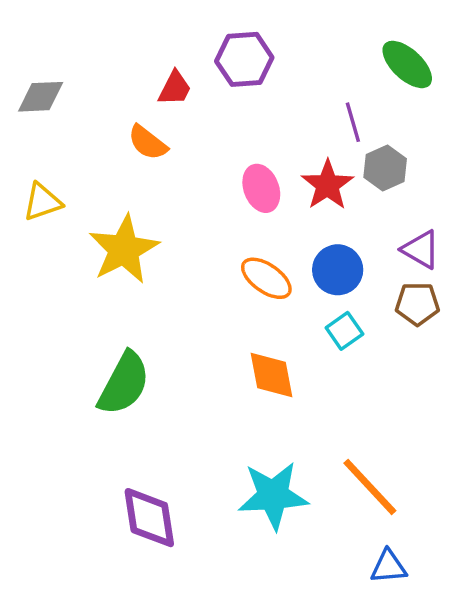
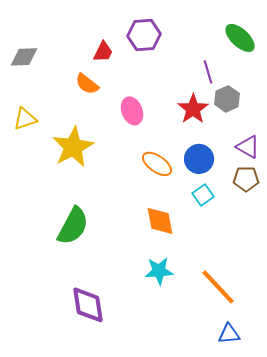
pink ellipse: (261, 188) -> (132, 111), moved
cyan star: (273, 495) -> (159, 271), moved, size x0.7

